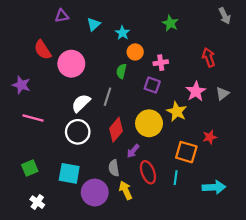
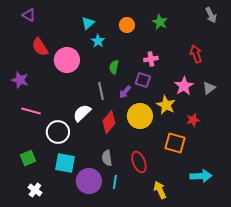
purple triangle: (62, 16) -> (29, 15), moved, turned 40
cyan star: (122, 33) -> (98, 41), moved
orange circle: (135, 52) -> (127, 25), moved
gray line: (108, 97) -> (101, 91), turned -30
white semicircle: (81, 103) -> (82, 113), moved
white circle: (78, 132) -> (58, 132), moved
red star: (210, 137) -> (193, 120), moved
purple arrow: (133, 151) -> (125, 92), moved
cyan line: (176, 178) -> (115, 182), moved
yellow arrow: (126, 190) -> (160, 190), moved

